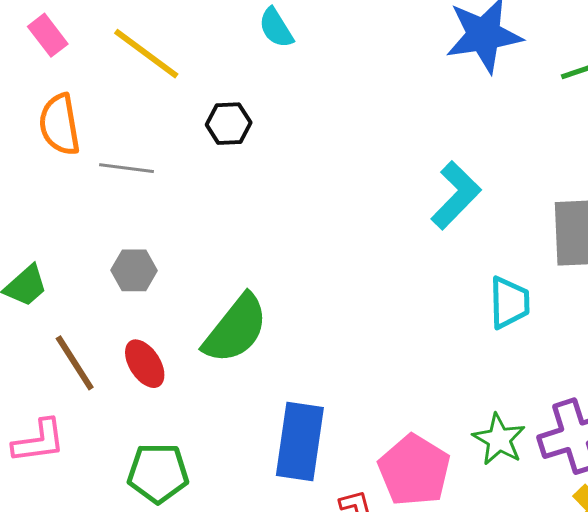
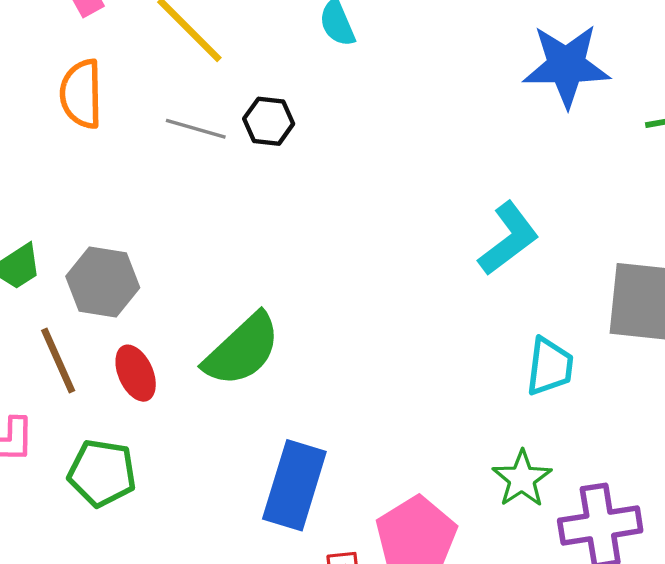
gray line: (126, 168) -> (196, 129), moved
gray hexagon: (134, 270) -> (103, 282), moved, size x1.4
green star: (499, 439) -> (522, 479), moved
green pentagon: (158, 473) -> (102, 473), moved

